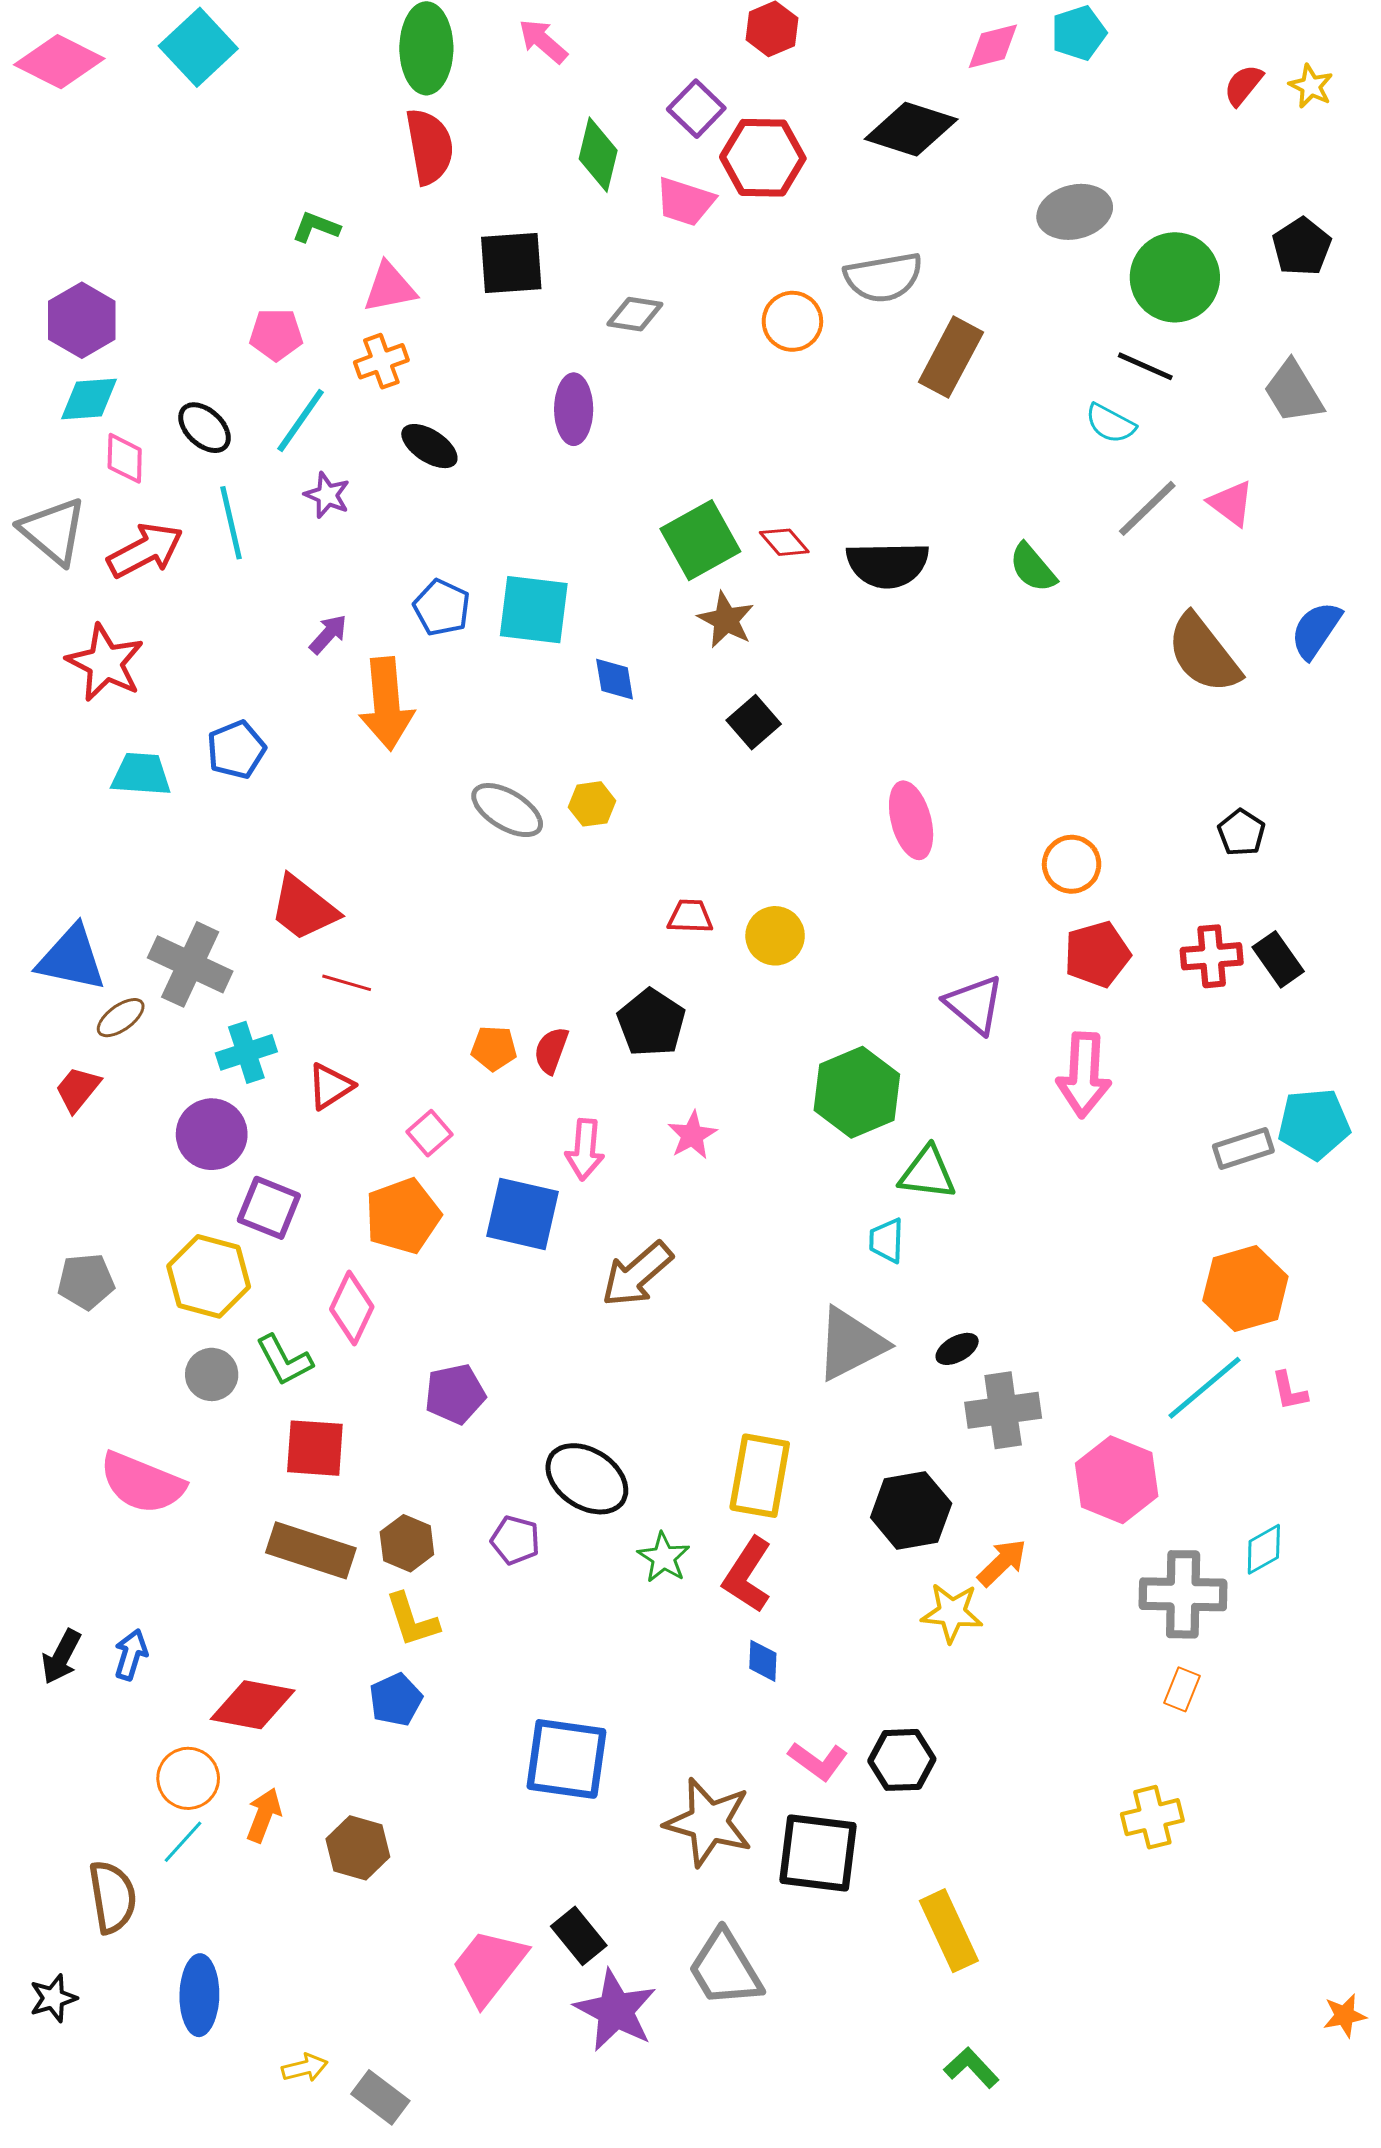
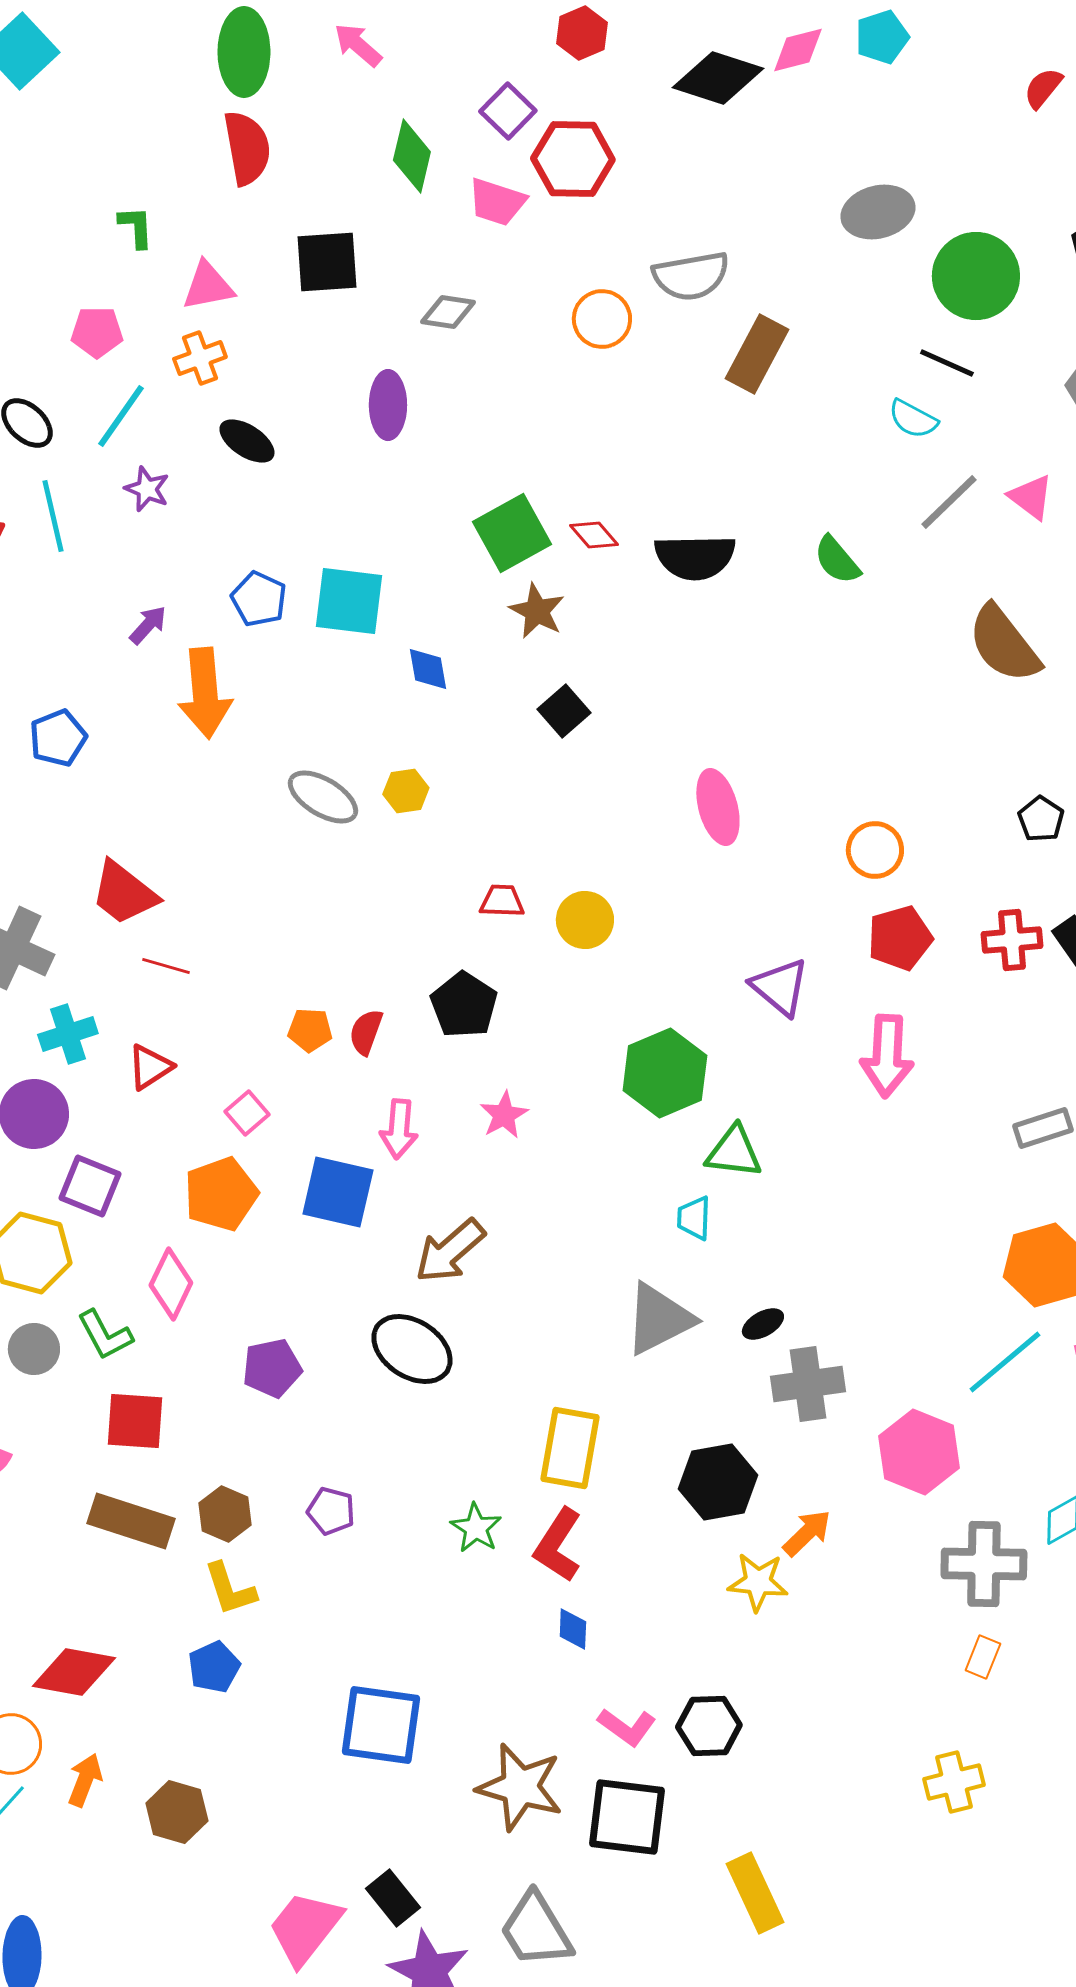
black diamond: (911, 129) -> (718, 78), moved
green L-shape: (316, 227) -> (136, 227), turned 66
black ellipse: (587, 1479) -> (412, 1349), moved

